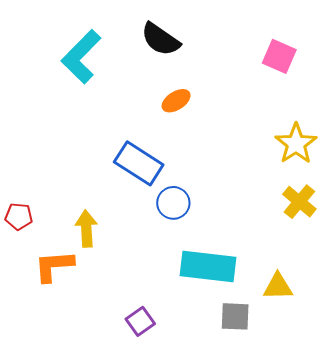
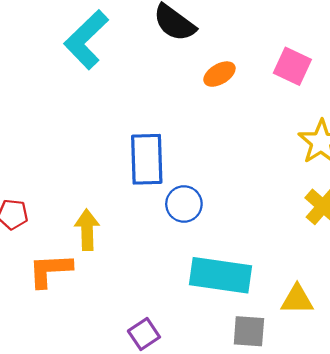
pink square: (279, 56) -> (292, 66), moved
orange ellipse: (176, 101) -> (219, 74), moved
blue rectangle: (139, 163) -> (147, 159), turned 54

